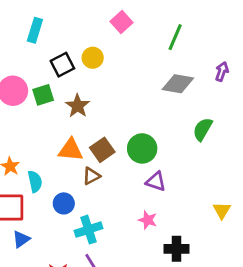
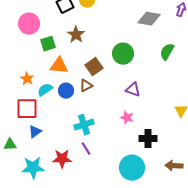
green square: (43, 95) -> (48, 44), moved
green circle: (142, 148) -> (123, 54), moved
orange triangle: (71, 150) -> (59, 66), moved
cyan semicircle: (35, 181) -> (45, 90), turned -112
blue circle: (64, 203) -> (66, 91), moved

